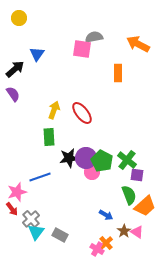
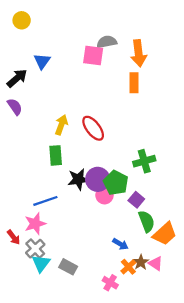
orange arrow: (138, 44) -> (139, 53), moved, turned -125
green cross: (127, 160) -> (144, 161), moved, turned 36
purple square: (137, 175) -> (136, 200), moved, turned 32
pink star: (17, 192) -> (35, 224), moved
orange cross: (106, 243) -> (128, 267), moved

